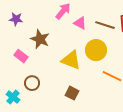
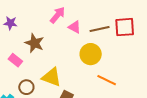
brown line: (105, 25) -> (100, 29), turned -30
yellow triangle: (71, 60) -> (51, 77), moved

